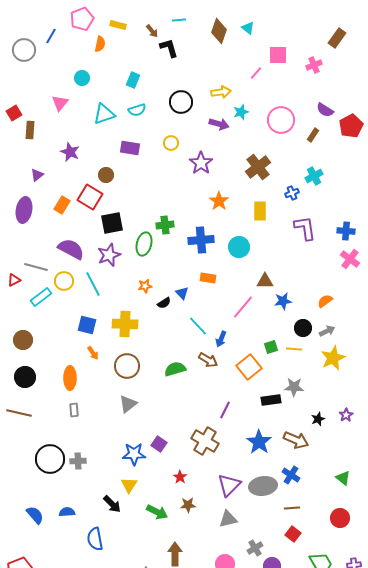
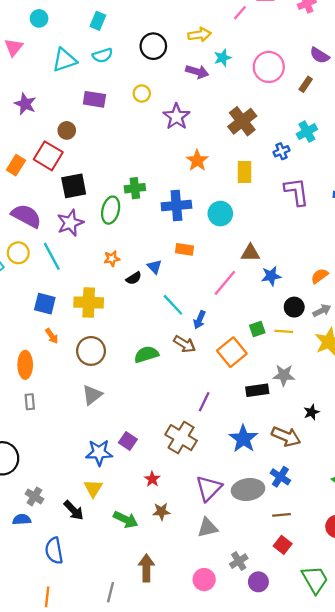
gray cross: (78, 461) -> (34, 496), moved, turned 35

